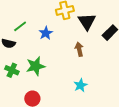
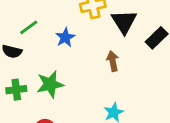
green cross: (12, 70) -> (16, 90), turned -32

